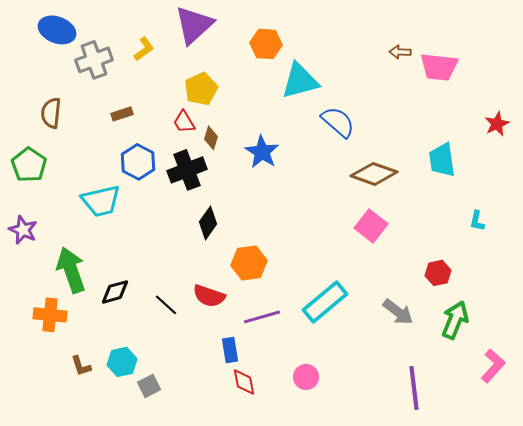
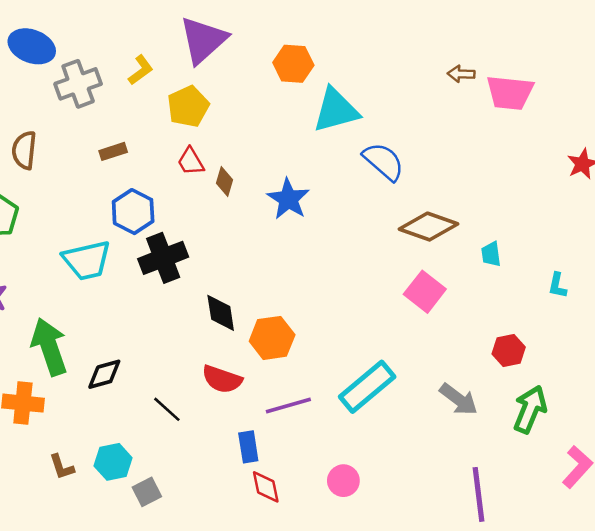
yellow pentagon: (201, 89) -> (188, 106), moved
cyan trapezoid: (442, 160) -> (491, 254), moved, size x0.6
black cross: (187, 170) -> (163, 258), moved
black diamond: (208, 223) -> (221, 313), moved, turned -44
black line: (166, 305) -> (167, 409), moved

